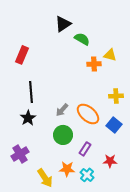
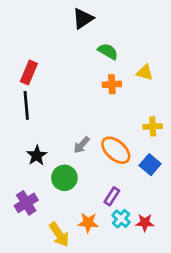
black triangle: (63, 24) -> (83, 18), moved
orange cross: (94, 64) -> (112, 84), moved
black line: (31, 92) -> (26, 105), moved
green circle: (63, 135) -> (64, 178), moved
red star: (110, 161) -> (145, 223), moved
cyan cross: (87, 175) -> (121, 219), moved

